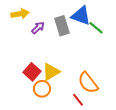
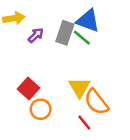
gray rectangle: (62, 26) -> (65, 33), turned 36
green line: (96, 28) -> (82, 38), moved
yellow triangle: (51, 72) -> (79, 87), moved, turned -30

